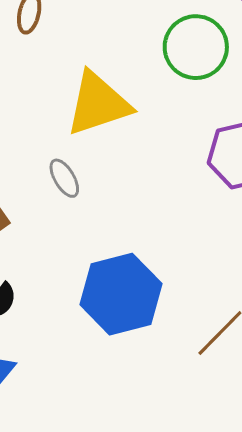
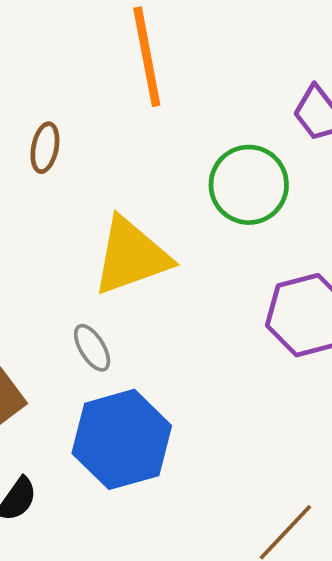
blue hexagon: (121, 294) -> (122, 439), moved

